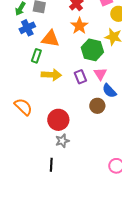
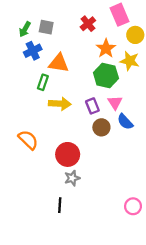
orange star: (79, 26) -> (106, 48), moved
brown circle: (97, 106) -> (101, 127), moved

